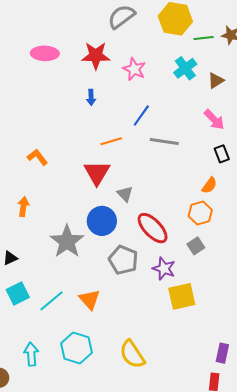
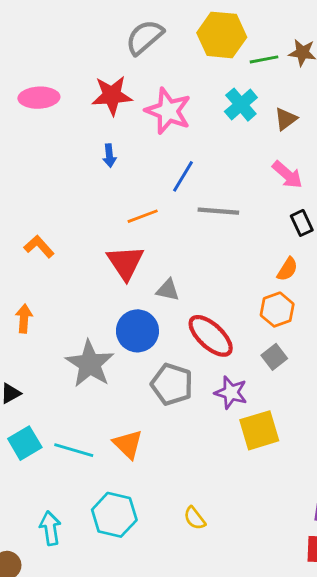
pink star: (134, 69) -> (168, 111), size x1.4
gray triangle: (125, 194) -> (168, 290), turned -30
cyan line: (51, 301) -> (74, 450), turned 60
yellow semicircle: (132, 354) -> (195, 518), size x0.6

